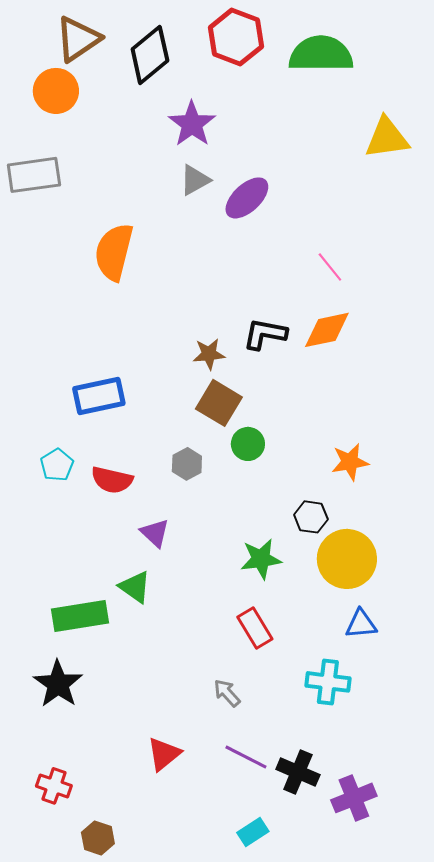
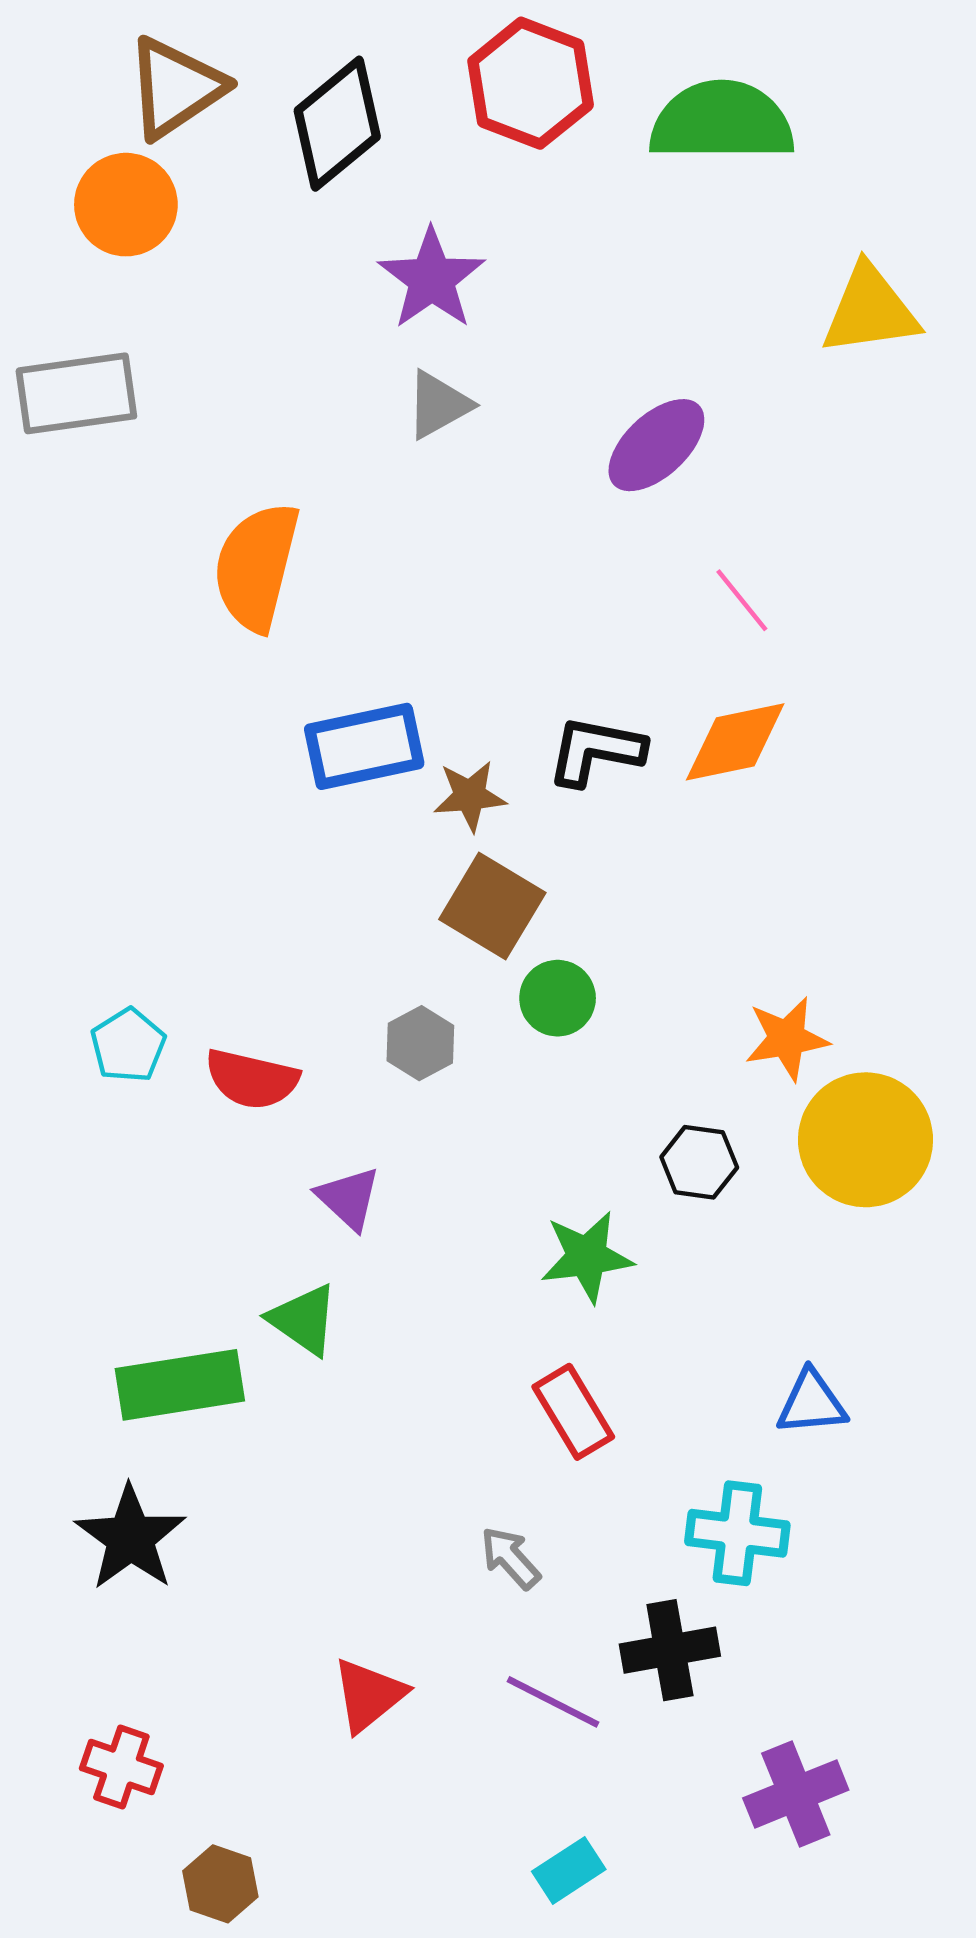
purple ellipse: (247, 198) -> (656, 445), moved
blue rectangle: (99, 396) -> (364, 746), moved
yellow circle: (347, 559) -> (866, 1140), moved
black cross: (298, 772) -> (670, 1650), moved, turned -33

